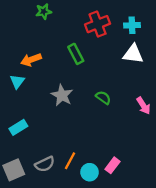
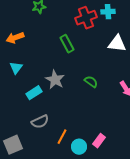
cyan cross: (132, 25) -> (108, 12), moved
orange arrow: (31, 60) -> (15, 38), moved
cyan rectangle: (18, 127) -> (34, 93), moved
gray semicircle: (45, 164) -> (40, 122), moved

